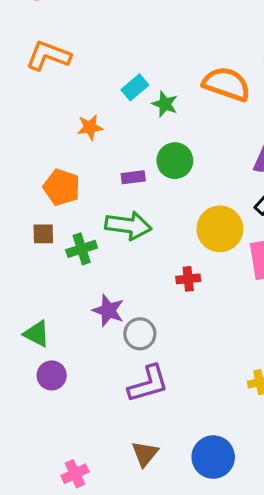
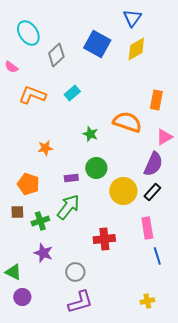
orange L-shape: (48, 56) -> (32, 95), moved
cyan rectangle: (135, 87) -> (72, 93), moved
green arrow: (128, 226) -> (68, 207), turned -60
yellow circle: (220, 229) -> (123, 191), moved
red cross: (188, 279) -> (104, 239), size x1.5
purple star: (108, 311) -> (43, 253), moved

